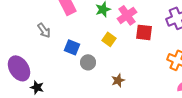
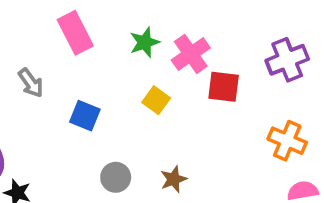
gray circle: (88, 62) -> (116, 177), moved

